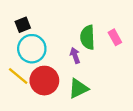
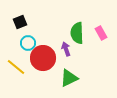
cyan circle: (32, 49) -> (28, 43), size x0.6
red circle: (44, 81) -> (43, 58), moved

